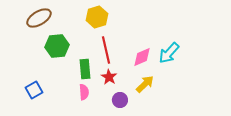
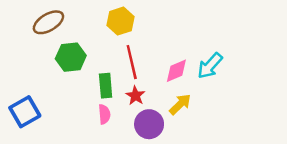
blue square: (34, 90) -> (25, 112), moved, size x1.4
purple circle: (120, 100) -> (149, 124), size x1.5

